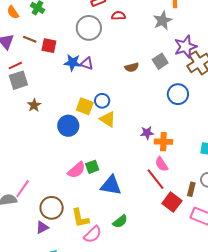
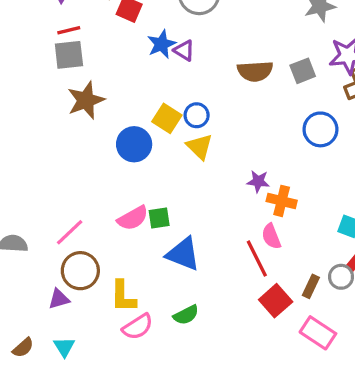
blue star: (73, 63) -> (162, 44), turned 30
brown semicircle: (132, 67) -> (255, 71), size x1.5
brown star: (34, 105) -> (86, 100), size x1.6
pink line: (23, 189) -> (70, 232), moved

